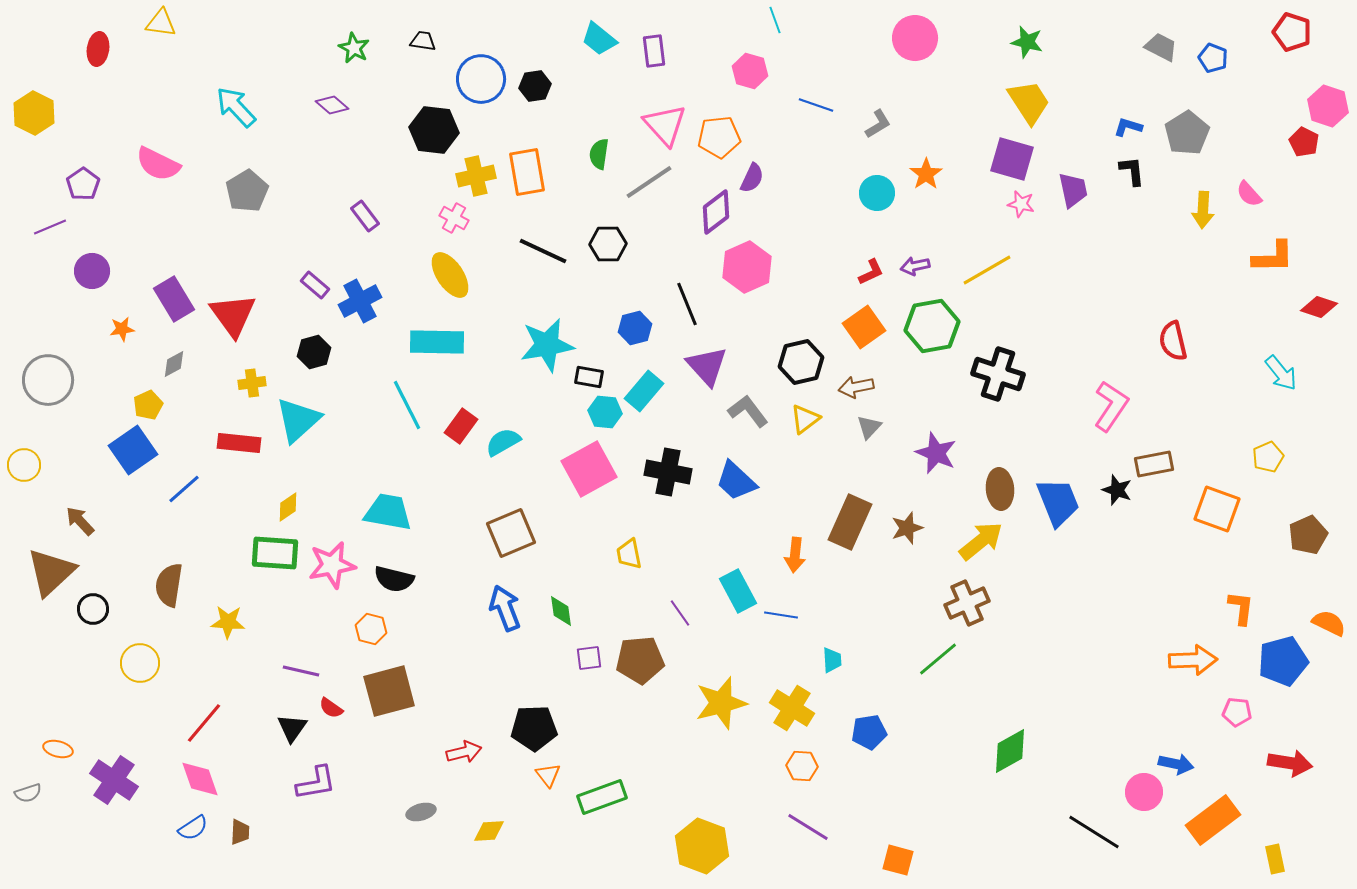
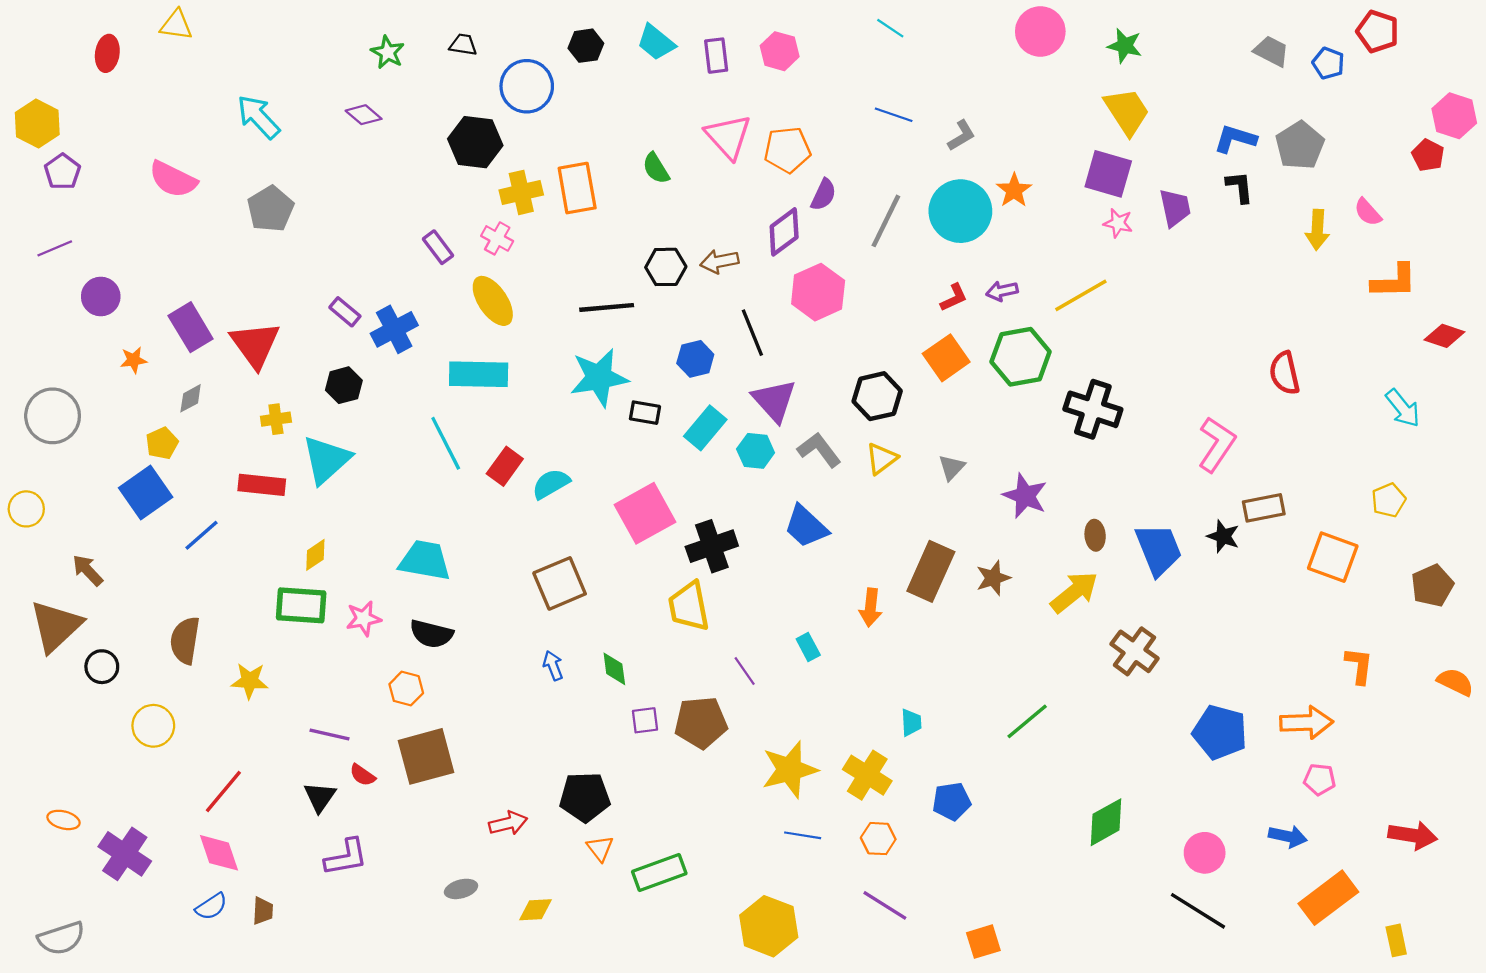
cyan line: (775, 20) -> (890, 28), moved, turned -36
red pentagon: (1292, 32) -> (1378, 31), moved
pink circle: (915, 38) -> (1040, 31), moved
pink hexagon: (750, 71) -> (780, 51), moved
black hexagon: (535, 86) -> (586, 46), moved
blue L-shape: (1128, 127) -> (1235, 139), size x1.4
green semicircle: (599, 154) -> (656, 168), turned -40
gray line: (649, 182) -> (886, 221), moved, turned -30
purple pentagon: (83, 184) -> (62, 172), moved
cyan circle: (877, 193) -> (960, 211), size x1.6
purple rectangle: (365, 216) -> (438, 247), moved
black line: (543, 251) -> (607, 307), moved, turned -30
brown arrow: (856, 387) -> (719, 261), moved
cyan hexagon: (605, 412) -> (756, 451), moved
black cross: (668, 472) -> (712, 546), moved, turned -30
brown ellipse: (1000, 489) -> (1095, 535), size x0.7
yellow trapezoid: (629, 554) -> (689, 606), size x1.5
pink star: (332, 565) -> (364, 618), size x0.7
cyan rectangle: (738, 591) -> (808, 647), size x0.6
brown cross: (967, 603) -> (1134, 651), moved, turned -30
blue arrow: (505, 608) -> (553, 666), size x0.6
blue line: (781, 615) -> (803, 835), moved
blue pentagon: (1283, 661) -> (1220, 732), moved, turned 30
pink pentagon: (1237, 712) -> (1320, 779), moved
pink circle: (1144, 792) -> (1205, 853), moved
gray semicircle: (28, 793) -> (61, 938), moved, size x1.6
orange square: (898, 860) -> (983, 942), turned -32

